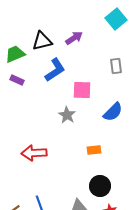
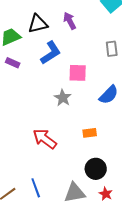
purple arrow: (74, 38) -> (70, 21), turned -84
red arrow: (34, 153) -> (45, 139), moved, turned 40

